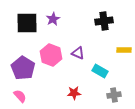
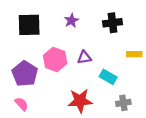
purple star: (53, 19) -> (71, 21), moved
purple triangle: (78, 53) -> (84, 57), turned -32
red star: (74, 93) -> (80, 101), size x1.6

